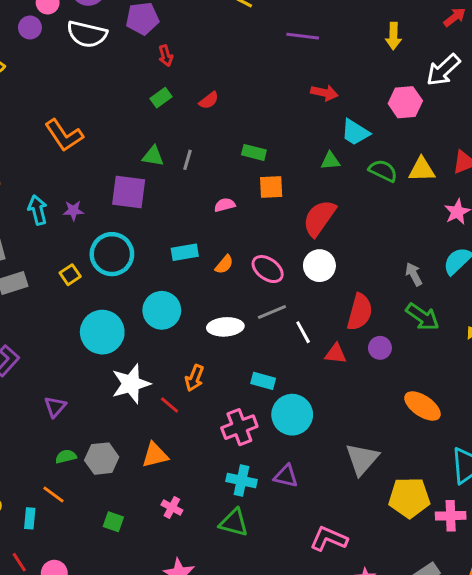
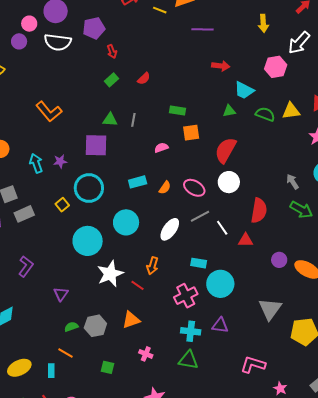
white ellipse: (225, 327) -> (170, 229), turned -45
purple circle: (380, 348) -> (279, 260), moved

